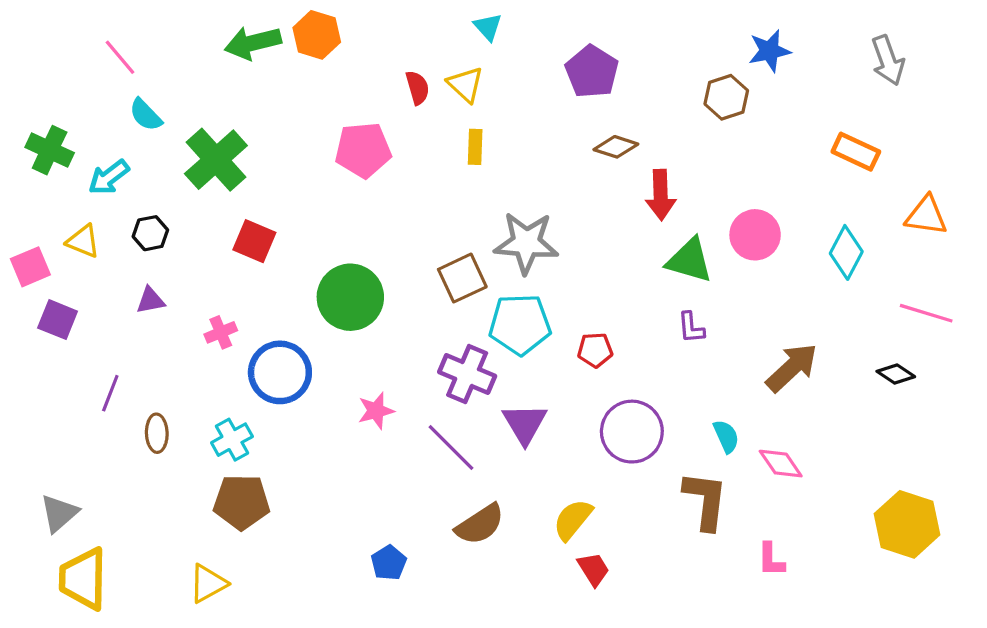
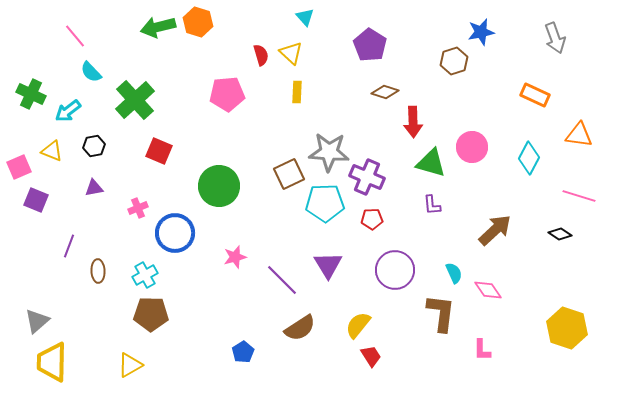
purple cross: (467, 374) -> (367, 177), moved

